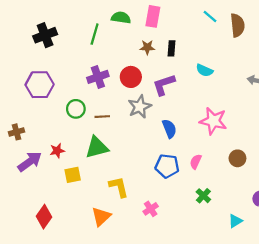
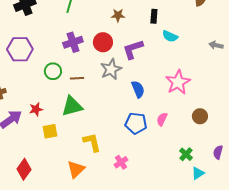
black rectangle: (172, 48) -> (154, 16), moved
pink star: (213, 121) -> (178, 82), turned 30
green cross: (203, 196) -> (186, 154), moved

